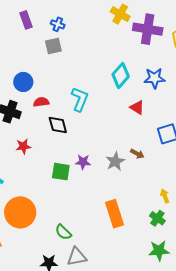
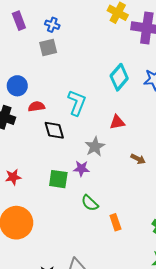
red triangle: (137, 107) -> (117, 122), moved, turned -42
red star: (23, 146) -> (13, 177), moved
gray star: (115, 161) -> (95, 147), moved
orange rectangle: (115, 214) -> (115, 222), size x0.6
green semicircle: (63, 232) -> (90, 203), moved

